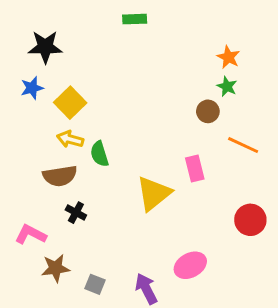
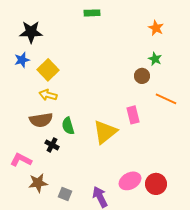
orange star: (228, 57) -> (156, 28), moved
green semicircle: (99, 154) -> (68, 126), moved
red circle: (250, 220) -> (156, 184), moved

